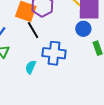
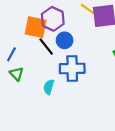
blue circle: (83, 29) -> (65, 40), moved

